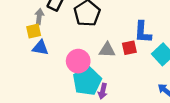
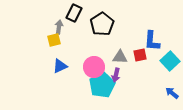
blue triangle: (40, 48) -> (60, 66), moved, turned -35
purple arrow: (103, 91) -> (116, 75), moved

